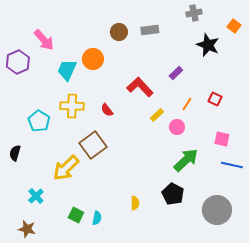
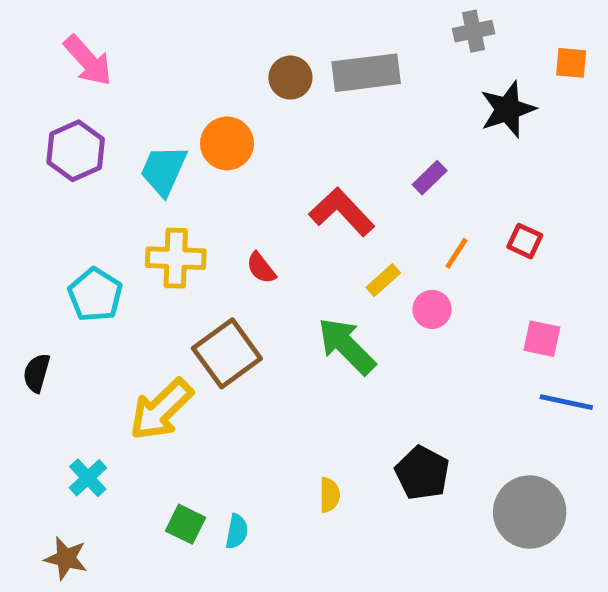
orange square: (234, 26) -> (571, 63), turned -32
gray rectangle: (150, 30) -> (366, 73), size x1.5
pink arrow: (44, 40) -> (88, 60), moved
black star: (208, 45) -> (508, 109), turned 30
purple hexagon: (18, 62) -> (76, 151), moved
green arrow: (186, 160) -> (347, 346), moved, turned -92

